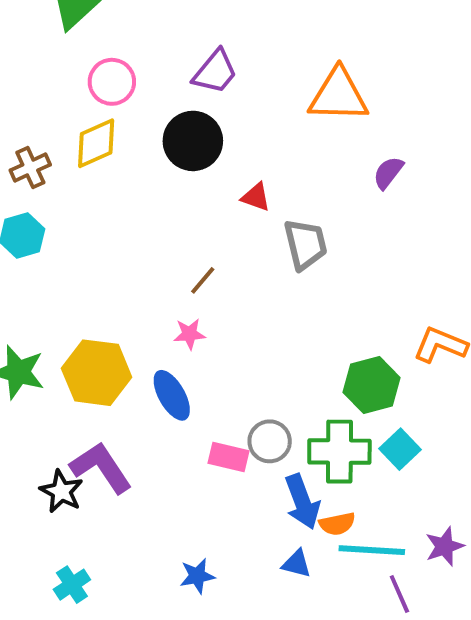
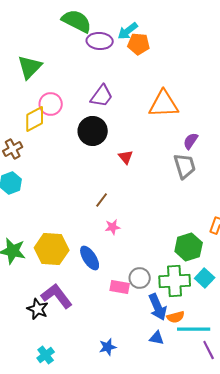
yellow diamond: (96, 143) -> (35, 119), moved
red triangle: (256, 197) -> (126, 157), turned 35
gray trapezoid: (305, 244) -> (185, 166), moved
pink star: (189, 334) -> (113, 227), moved

